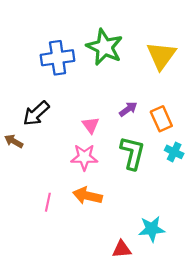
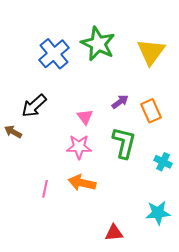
blue cross: (58, 58) -> (54, 54), turned -32
cyan cross: (174, 152) -> (163, 162), moved
cyan star: (152, 229) -> (158, 213), moved

